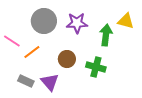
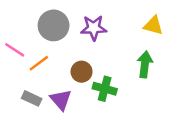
green arrow: (106, 35) -> (145, 64), moved
green cross: (96, 67) -> (105, 89), moved

